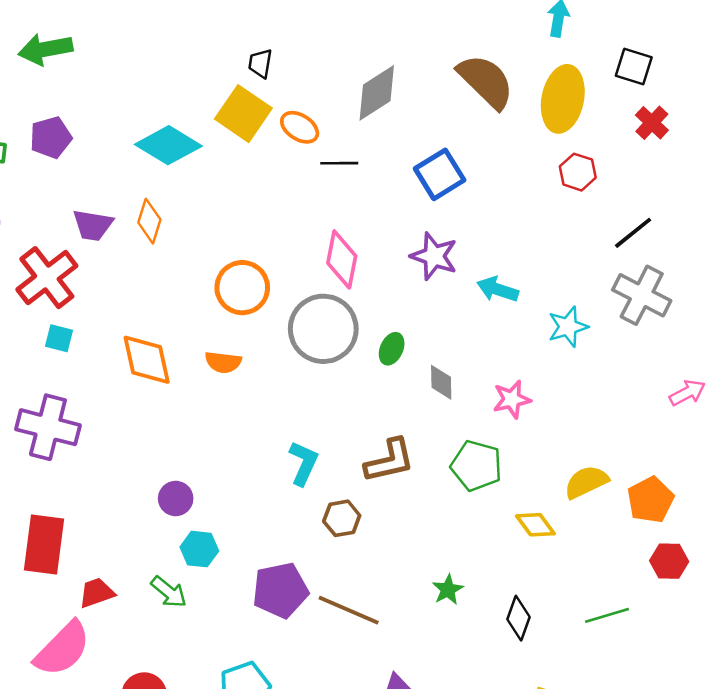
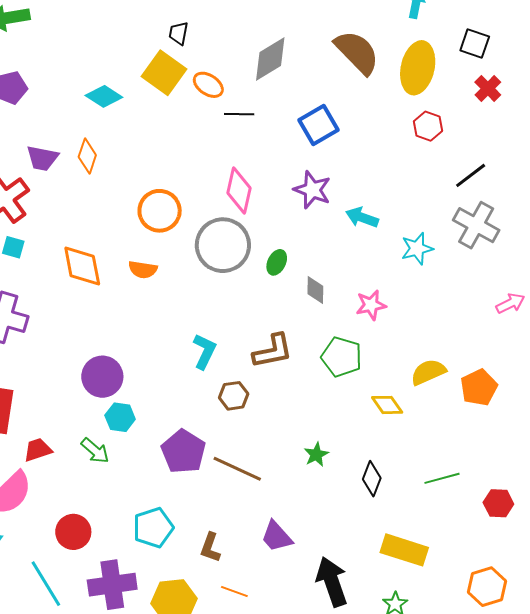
cyan diamond: (168, 145) -> (104, 96), size x0.7
purple circle: (176, 499) -> (102, 377), size x1.5
red hexagon: (669, 561) -> (498, 503), moved
purple pentagon: (280, 590) -> (183, 452), turned -30

